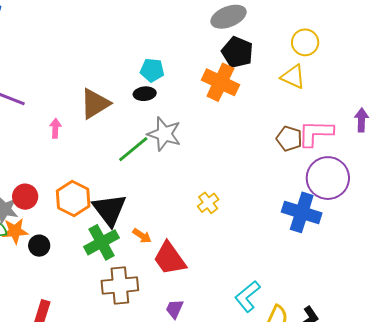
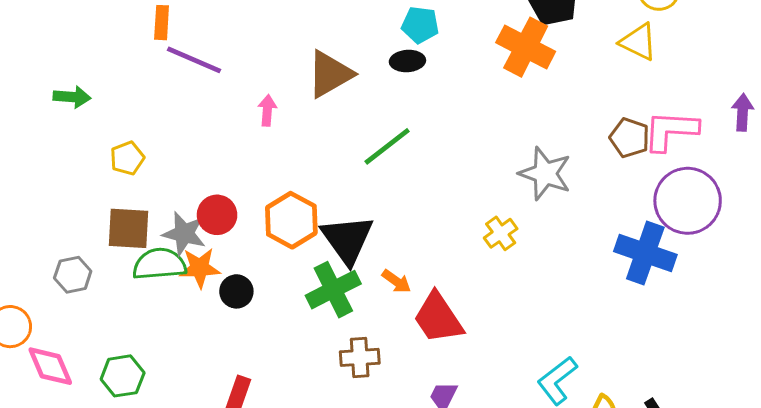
gray star: (164, 134) -> (545, 174), moved
brown cross: (120, 286) -> (360, 357), size x0.7

